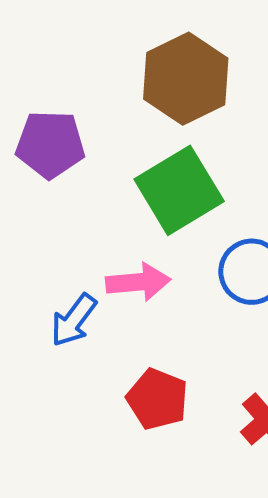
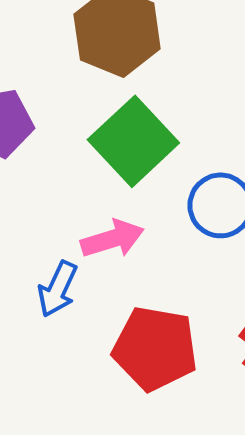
red pentagon: (157, 399) -> (155, 348), size x1.4

